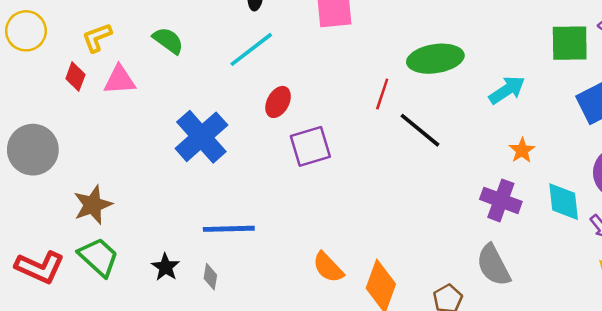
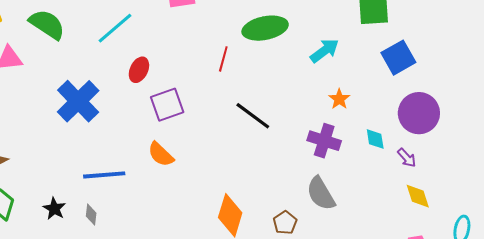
green semicircle: (168, 41) -> (47, 24), size x1.4
black line: (420, 130) -> (253, 116), moved
cyan diamond: (564, 202) -> (375, 139), size x0.7
orange semicircle: (328, 267) -> (161, 154), moved

